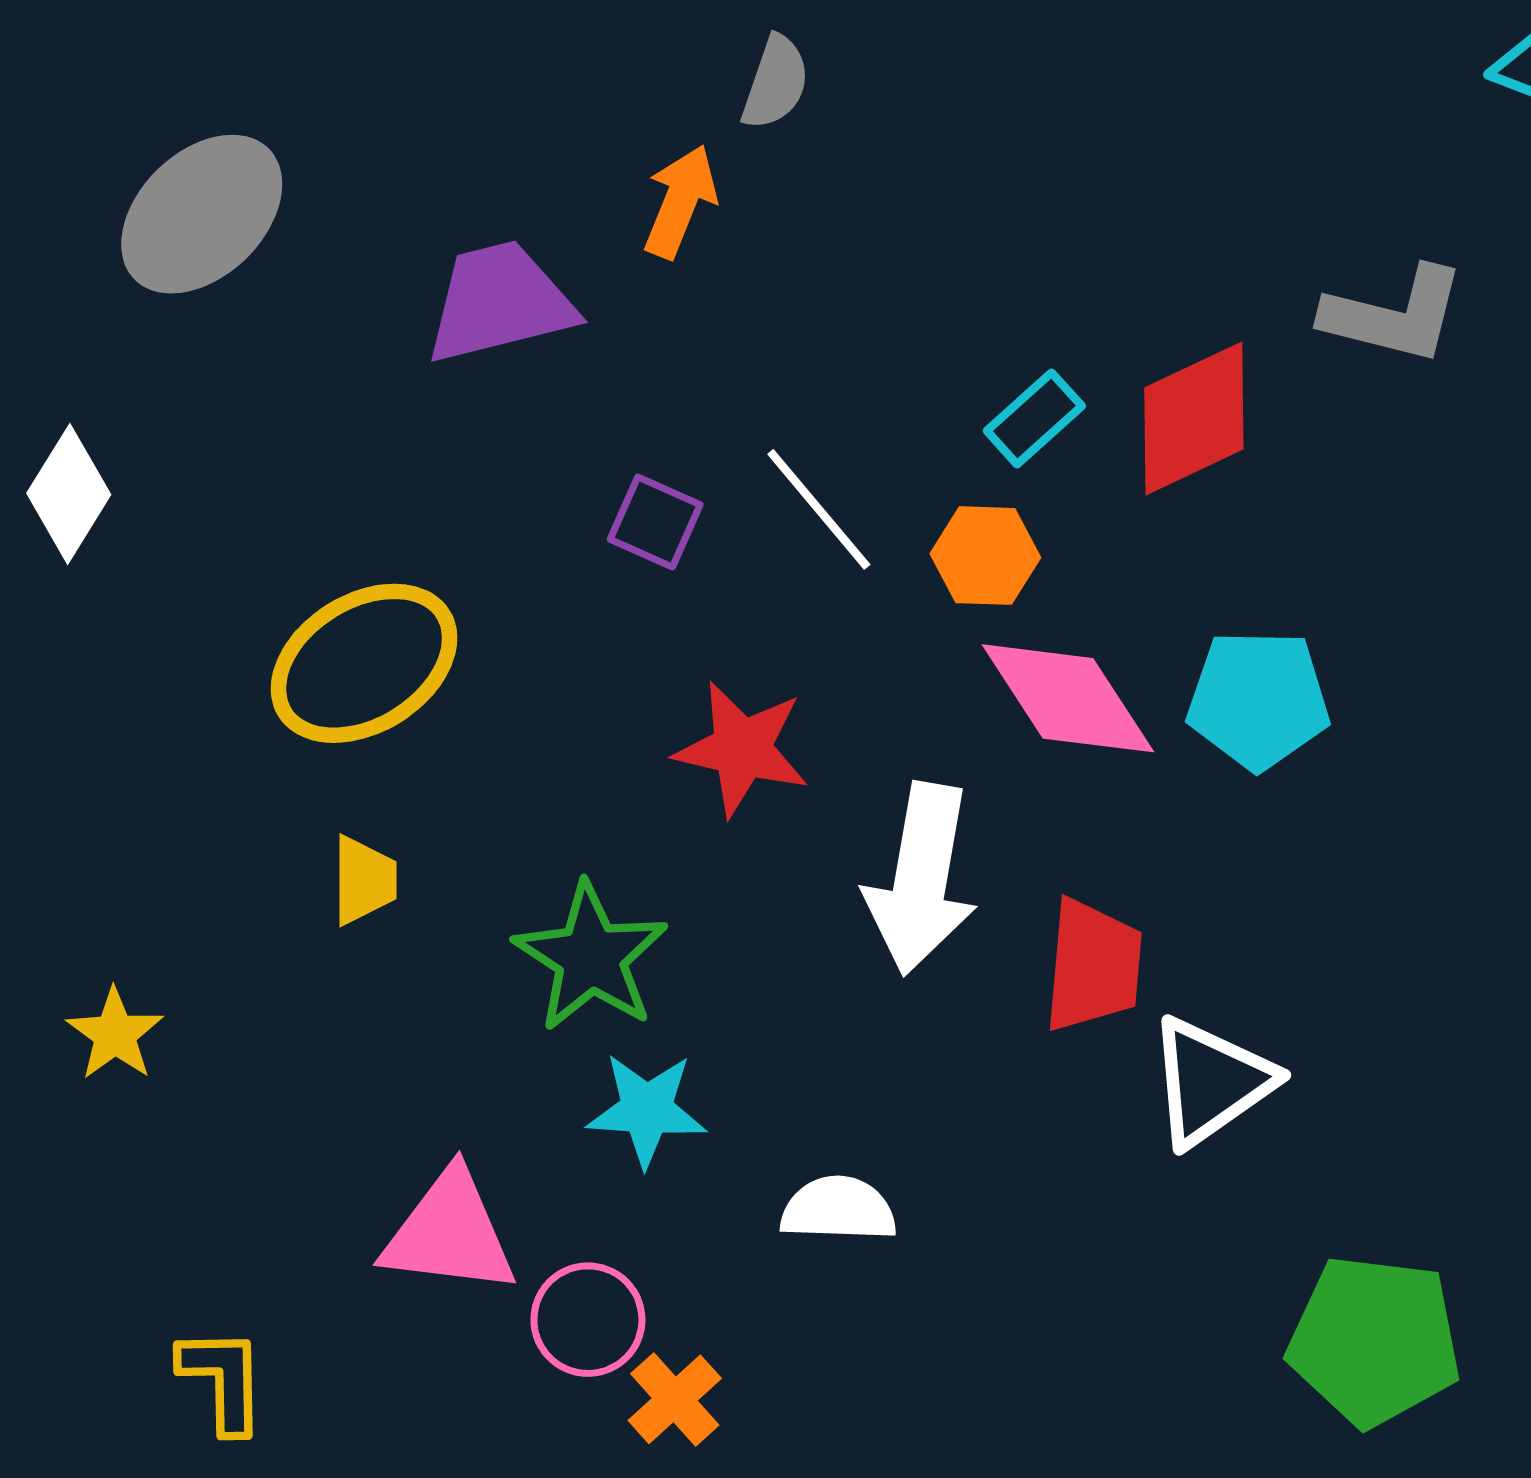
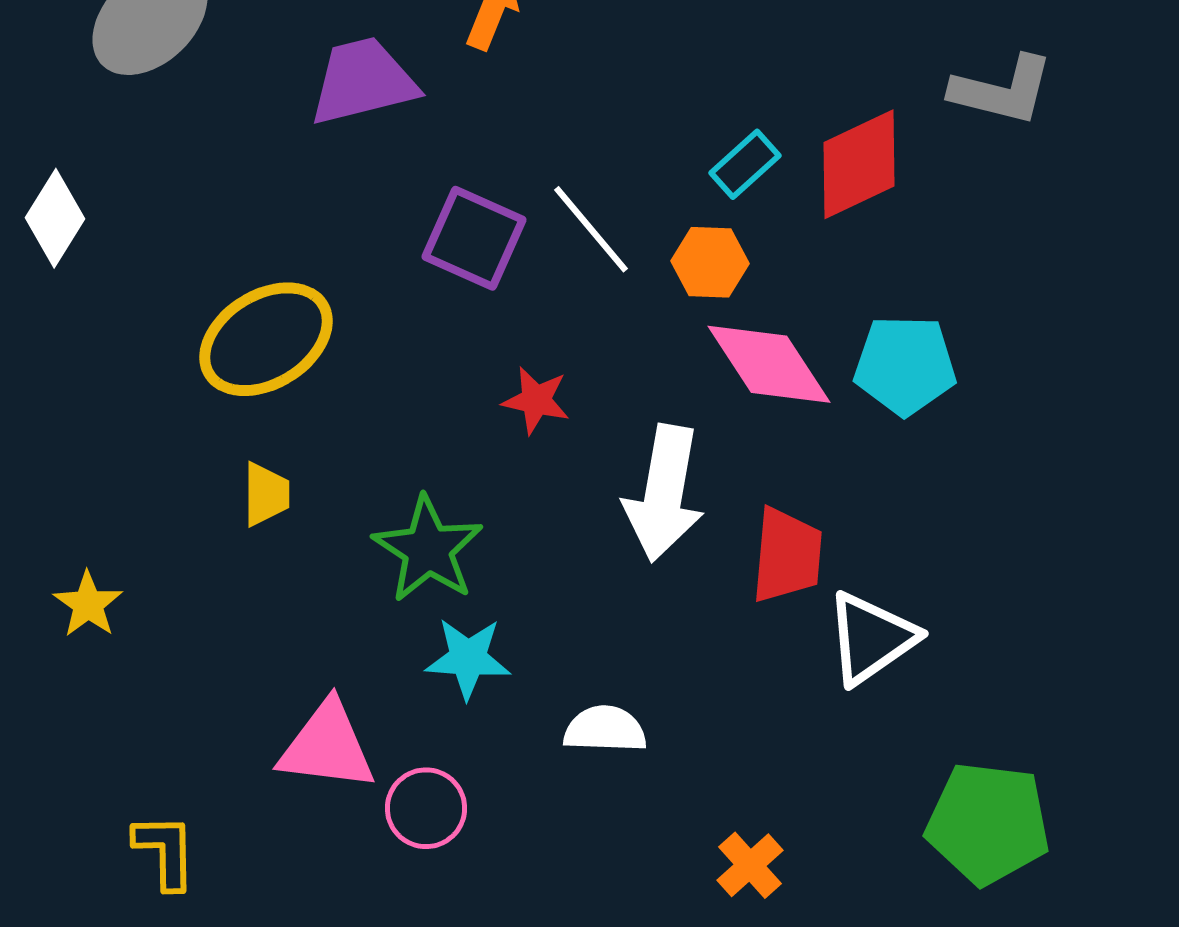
purple square: (655, 522) -> (474, 238), size x1.5
red star: (742, 749) -> (536, 400), size x0.7
orange cross: (675, 1399) -> (750, 865), moved

